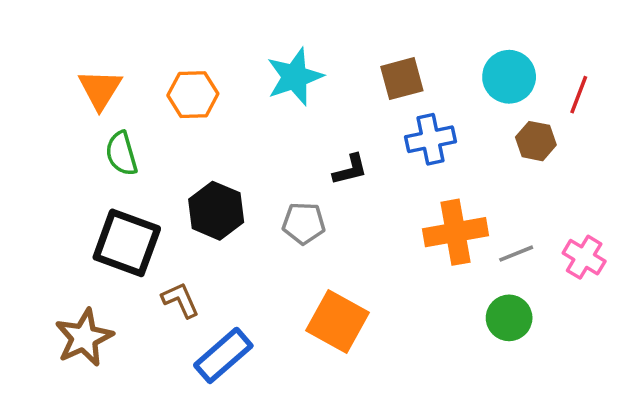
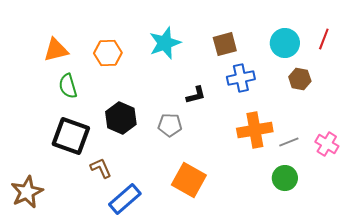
orange triangle: (100, 89) -> (56, 50), turned 44
red line: (579, 95) -> (324, 39), moved
brown star: (84, 338) -> (27, 192), moved

